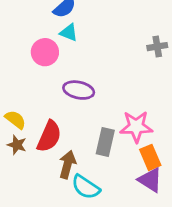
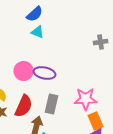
pink circle: (45, 52) -> (24, 71), moved
gray rectangle: (105, 142) -> (52, 104), moved

